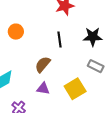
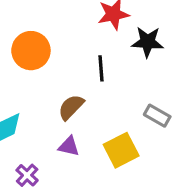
orange circle: (16, 32) -> (31, 51), size x1.5
black star: (93, 37) -> (147, 42), moved

